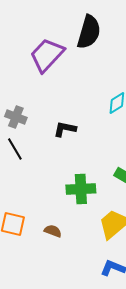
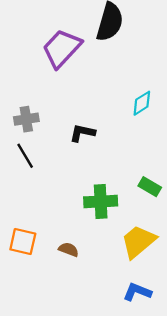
gray cross: (16, 117) -> (26, 119), turned -30

